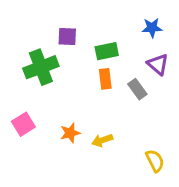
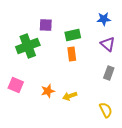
gray rectangle: (137, 89) -> (109, 73), moved, turned 56
pink square: (23, 124) -> (16, 85), turned -35

